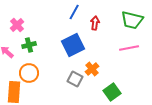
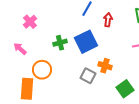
green cross: (29, 45) -> (60, 43), moved
orange cross: (92, 69) -> (105, 66), turned -32

